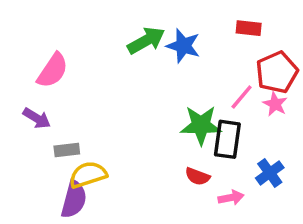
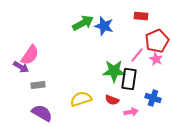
pink semicircle: (53, 71) -> (30, 55), moved
blue cross: (270, 173) -> (153, 98), turned -35
yellow semicircle: (88, 175) -> (81, 99), moved
purple semicircle: (74, 199) -> (42, 113), turned -75

